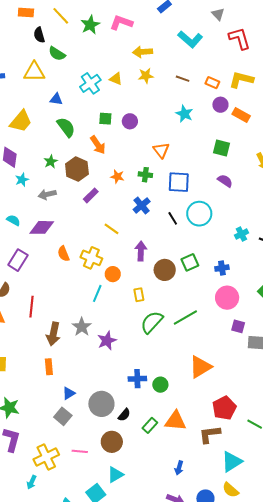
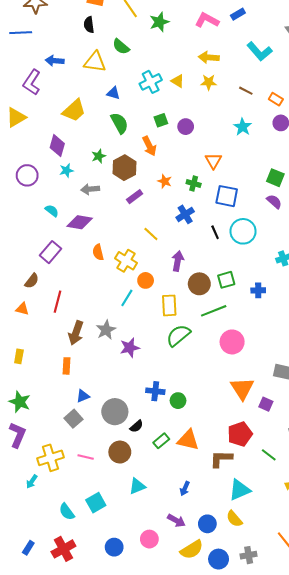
pink L-shape: (121, 23) -> (207, 20), moved
black semicircle: (39, 35) -> (89, 25), moved
green square: (105, 119) -> (161, 120), turned -32
green square: (221, 148) -> (275, 178), moved
yellow rectangle: (139, 295) -> (169, 305), size x1.5
pink circle: (227, 298) -> (232, 342), moved
green line: (185, 318) -> (214, 311), moved
purple square: (238, 326) -> (266, 404), moved
orange triangle: (200, 367) -> (242, 389), moved, turned -40
cyan triangle: (115, 475) -> (137, 486), moved

